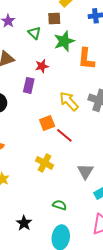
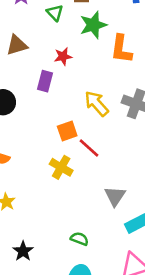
yellow cross: (45, 163) -> (61, 167), moved
black star: (24, 223) -> (23, 251), moved

